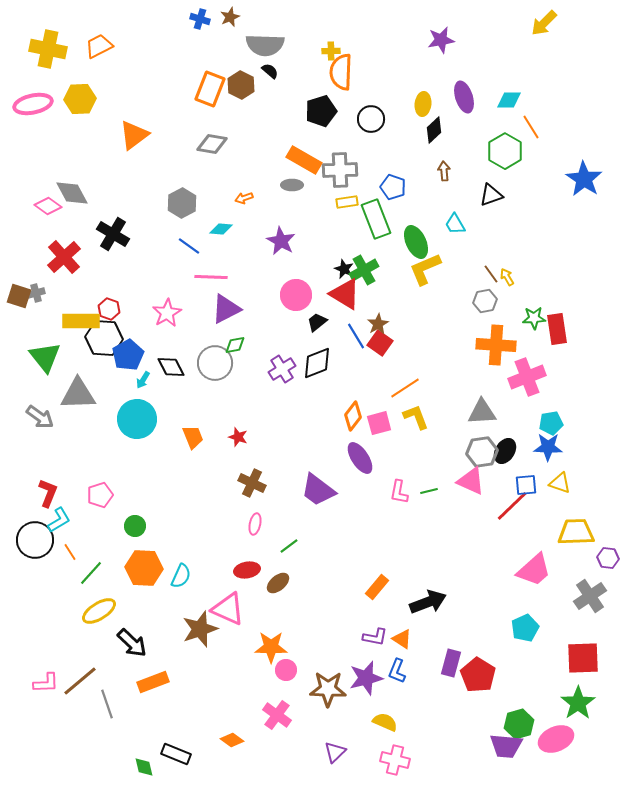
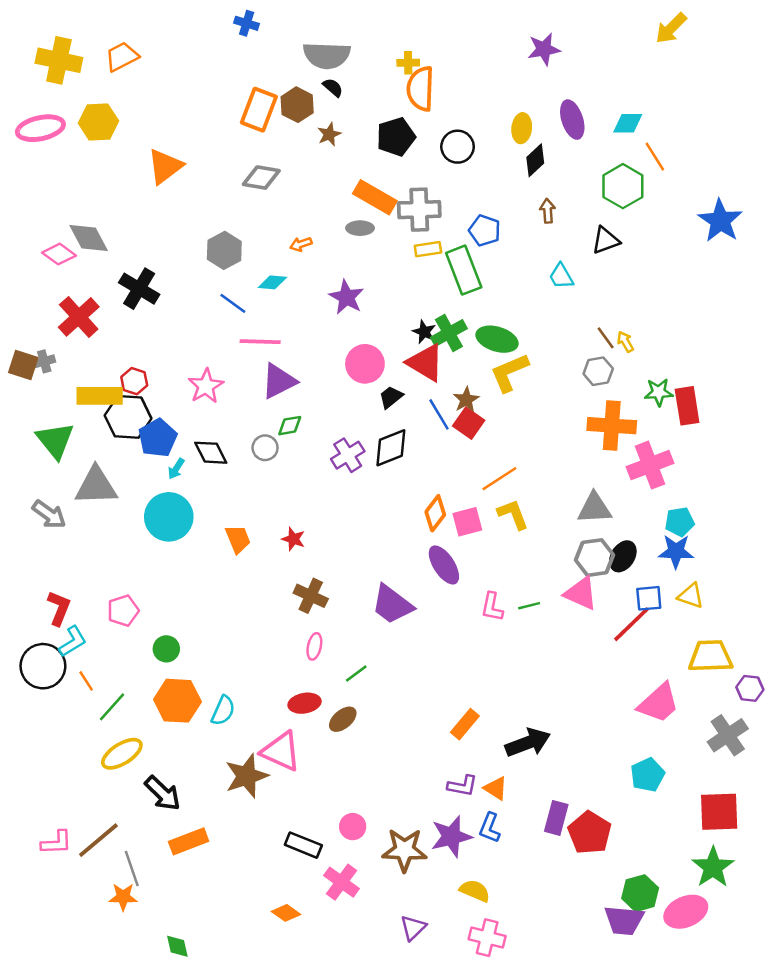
brown star: (230, 17) -> (329, 134), moved
green ellipse: (416, 242) -> (497, 339), moved, turned -48
yellow L-shape: (425, 269) -> (509, 372), moved
gray circle: (215, 363) -> (265, 448), size x0.6
orange star: (271, 647) -> (123, 897), moved, size x0.7
black rectangle: (176, 754) -> (303, 845), moved

